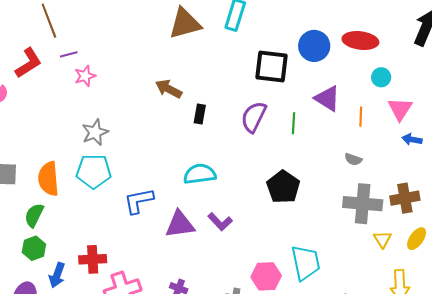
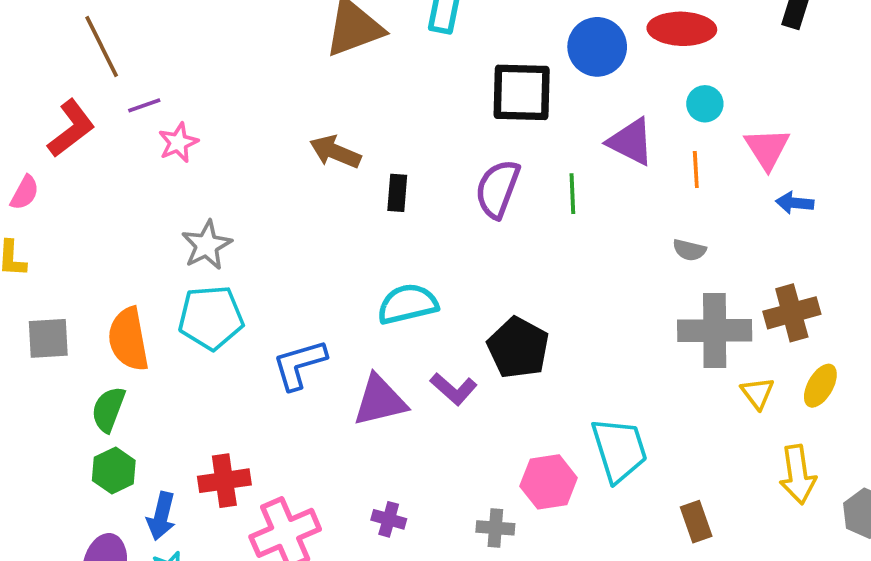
cyan circle: (381, 77) -> (705, 104), moved
black pentagon: (283, 187) -> (518, 348), moved

